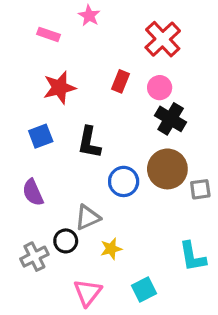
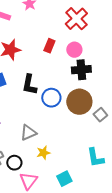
black cross: (171, 119) -> (81, 70), turned -36
blue circle: (124, 181) -> (51, 98), moved
gray square: (200, 189) -> (100, 115), turned -32
black circle: (66, 241) -> (14, 163), moved

